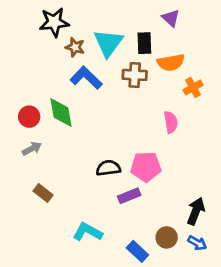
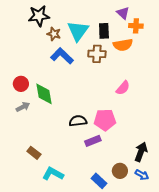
orange cross: (193, 87) -> (136, 26), moved, turned 32
green diamond: (61, 112) -> (44, 94), moved
pink semicircle: (171, 122) -> (123, 88), turned 49
brown rectangle: (43, 193) -> (34, 153), moved
cyan L-shape: (87, 232) -> (53, 174), moved

